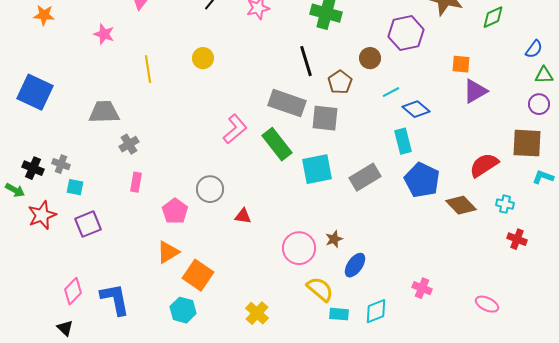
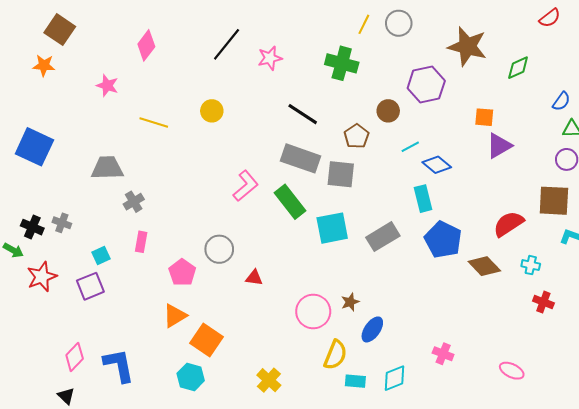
black line: (306, 61) -> (303, 114), moved, turned -40
yellow line: (148, 69) -> (154, 122), turned -64
cyan square: (75, 187) -> (101, 256), moved, turned -36
yellow semicircle: (320, 289) -> (335, 355), turned 72

